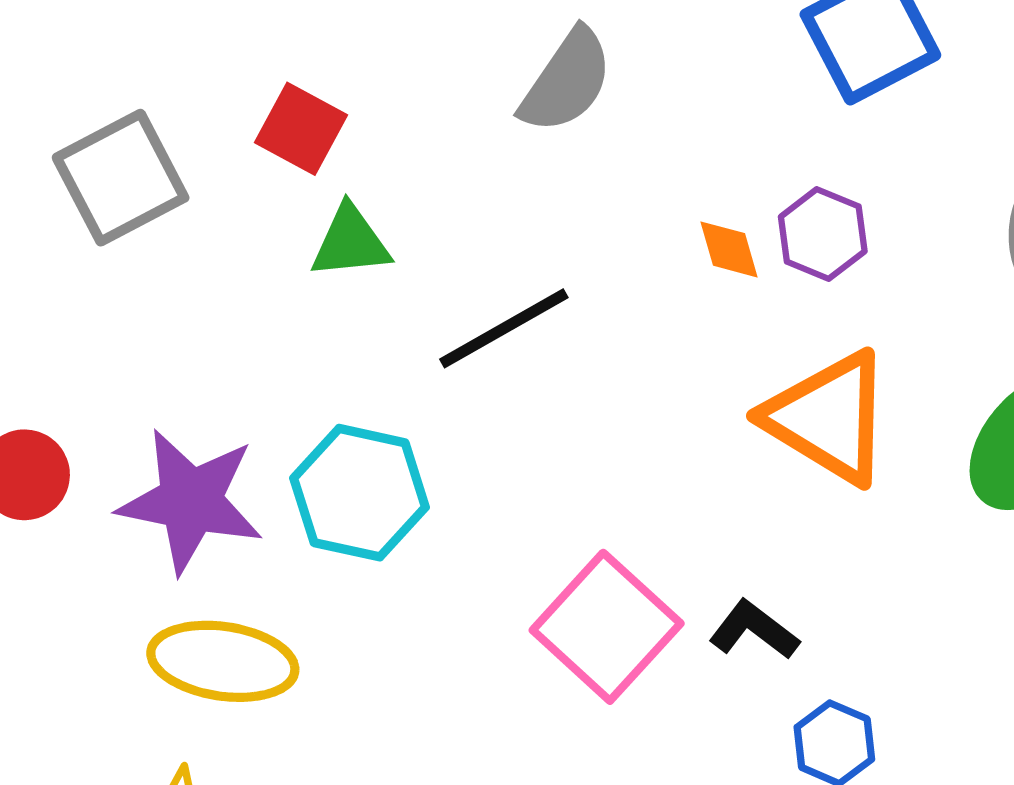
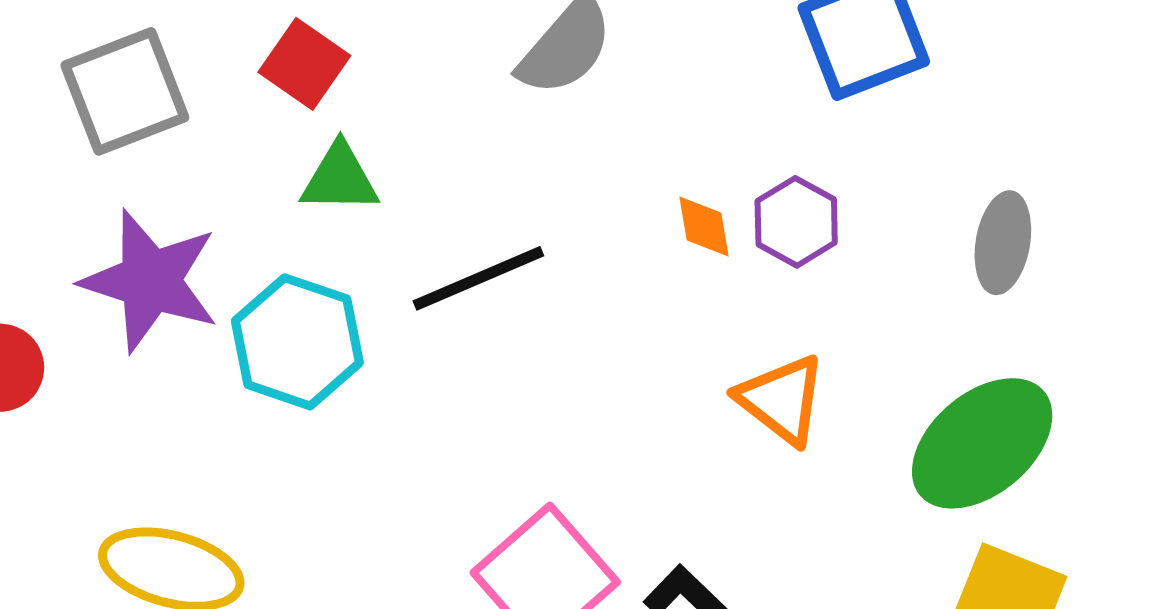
orange triangle: (828, 418) -> (782, 400), size x0.7
cyan hexagon: (360, 493) -> (297, 342), moved
purple star: (191, 501) -> (150, 281), moved

